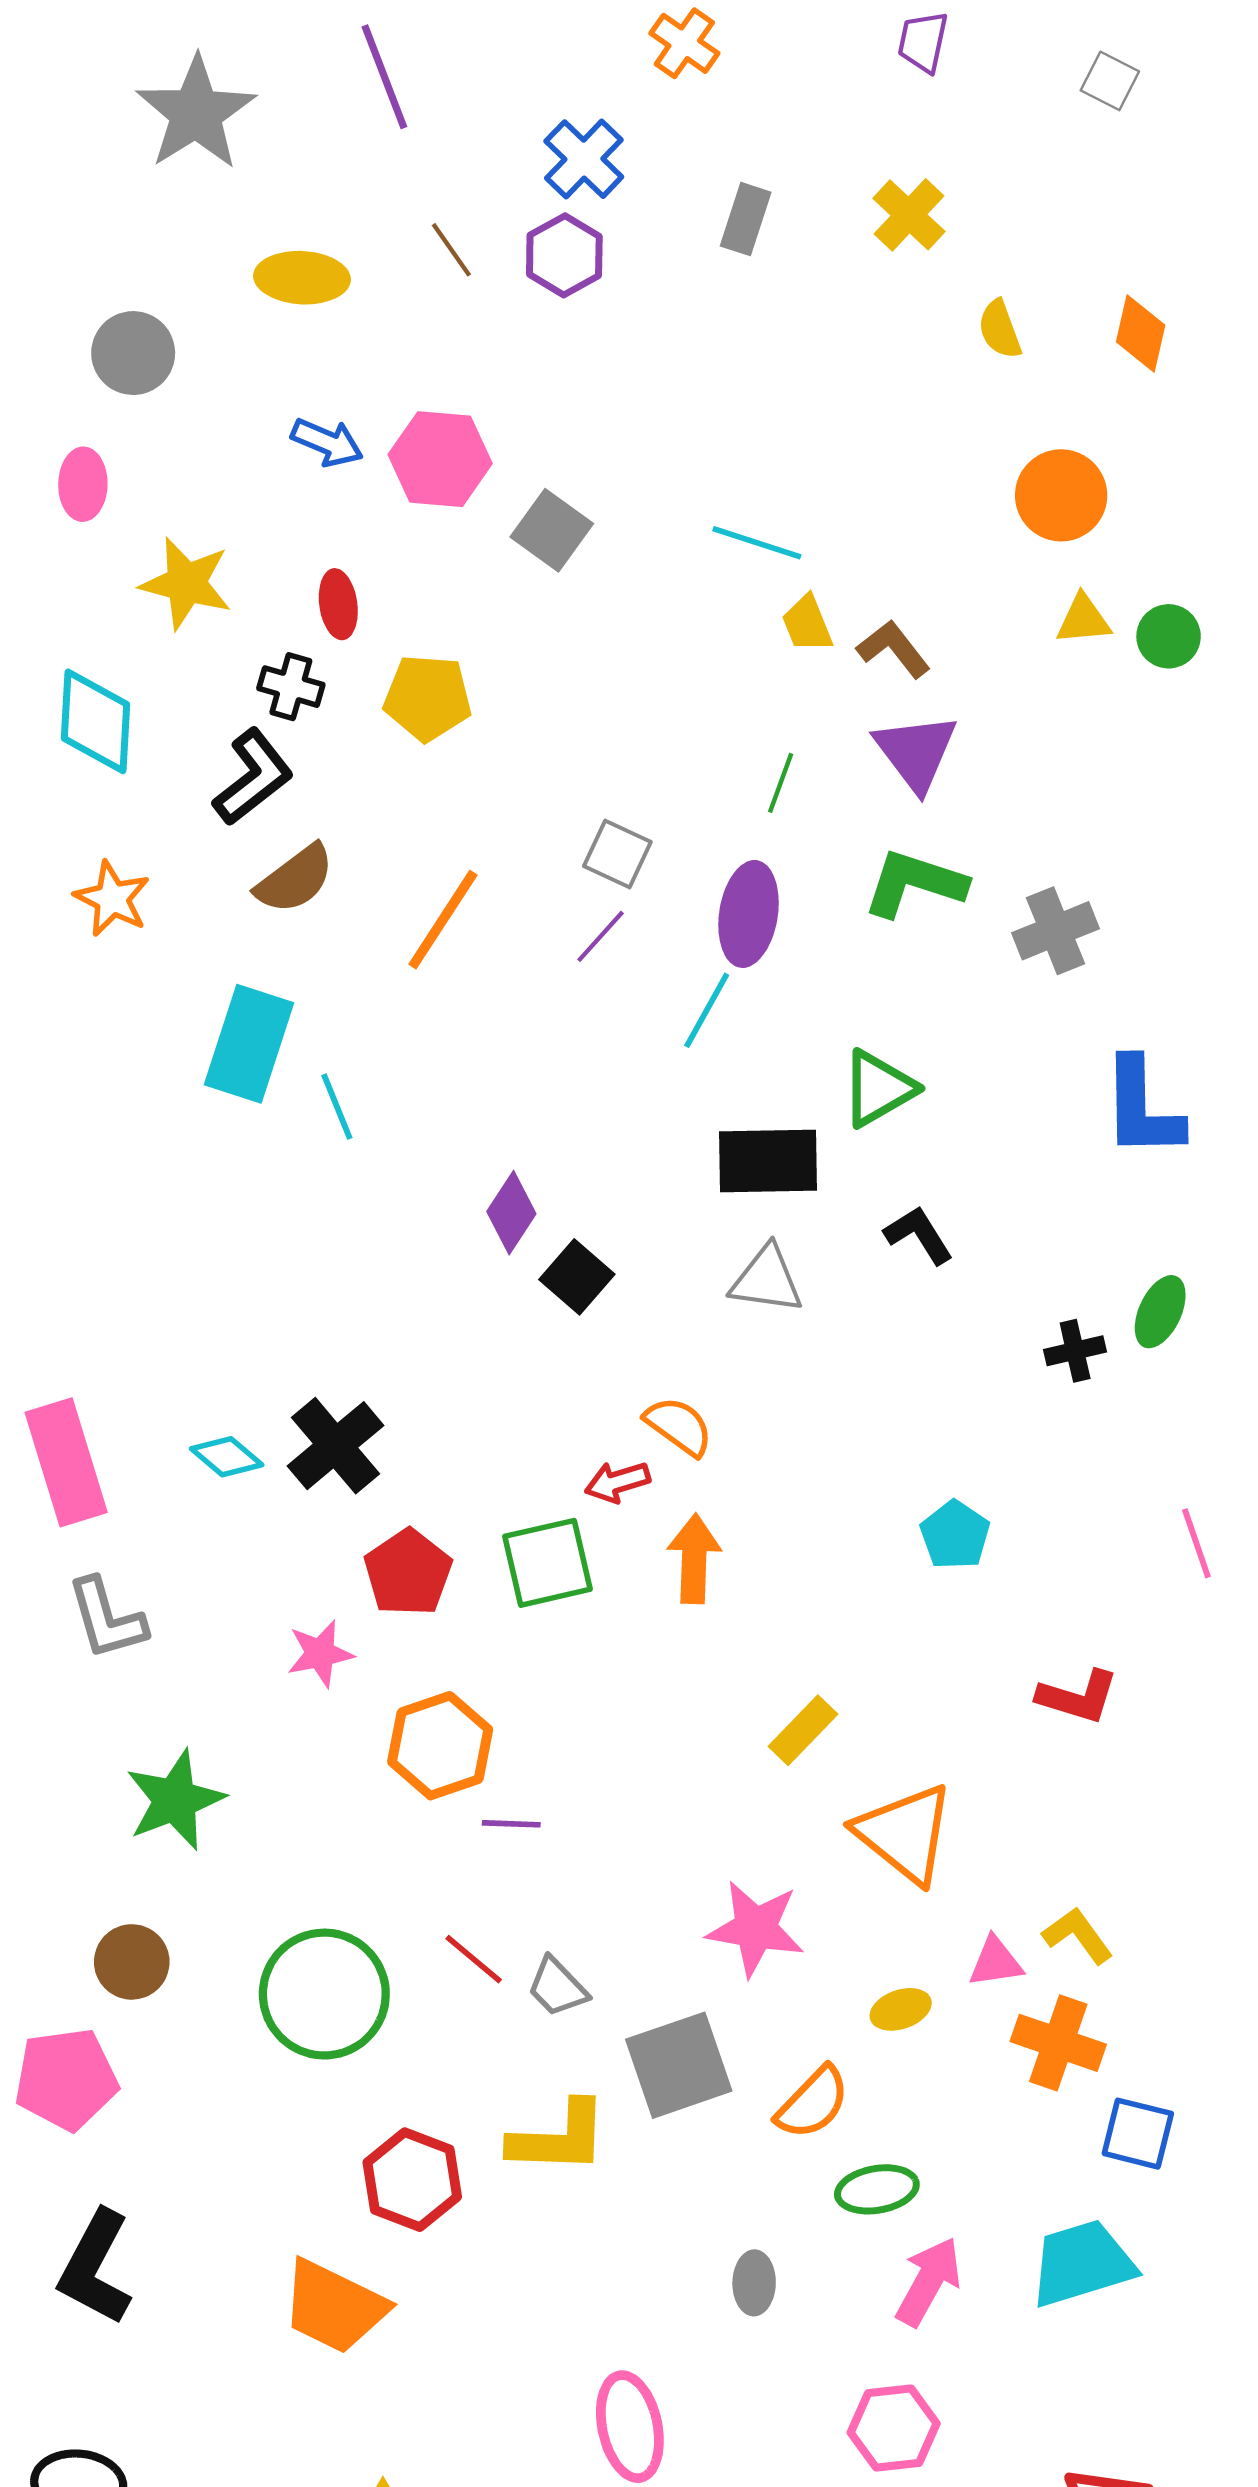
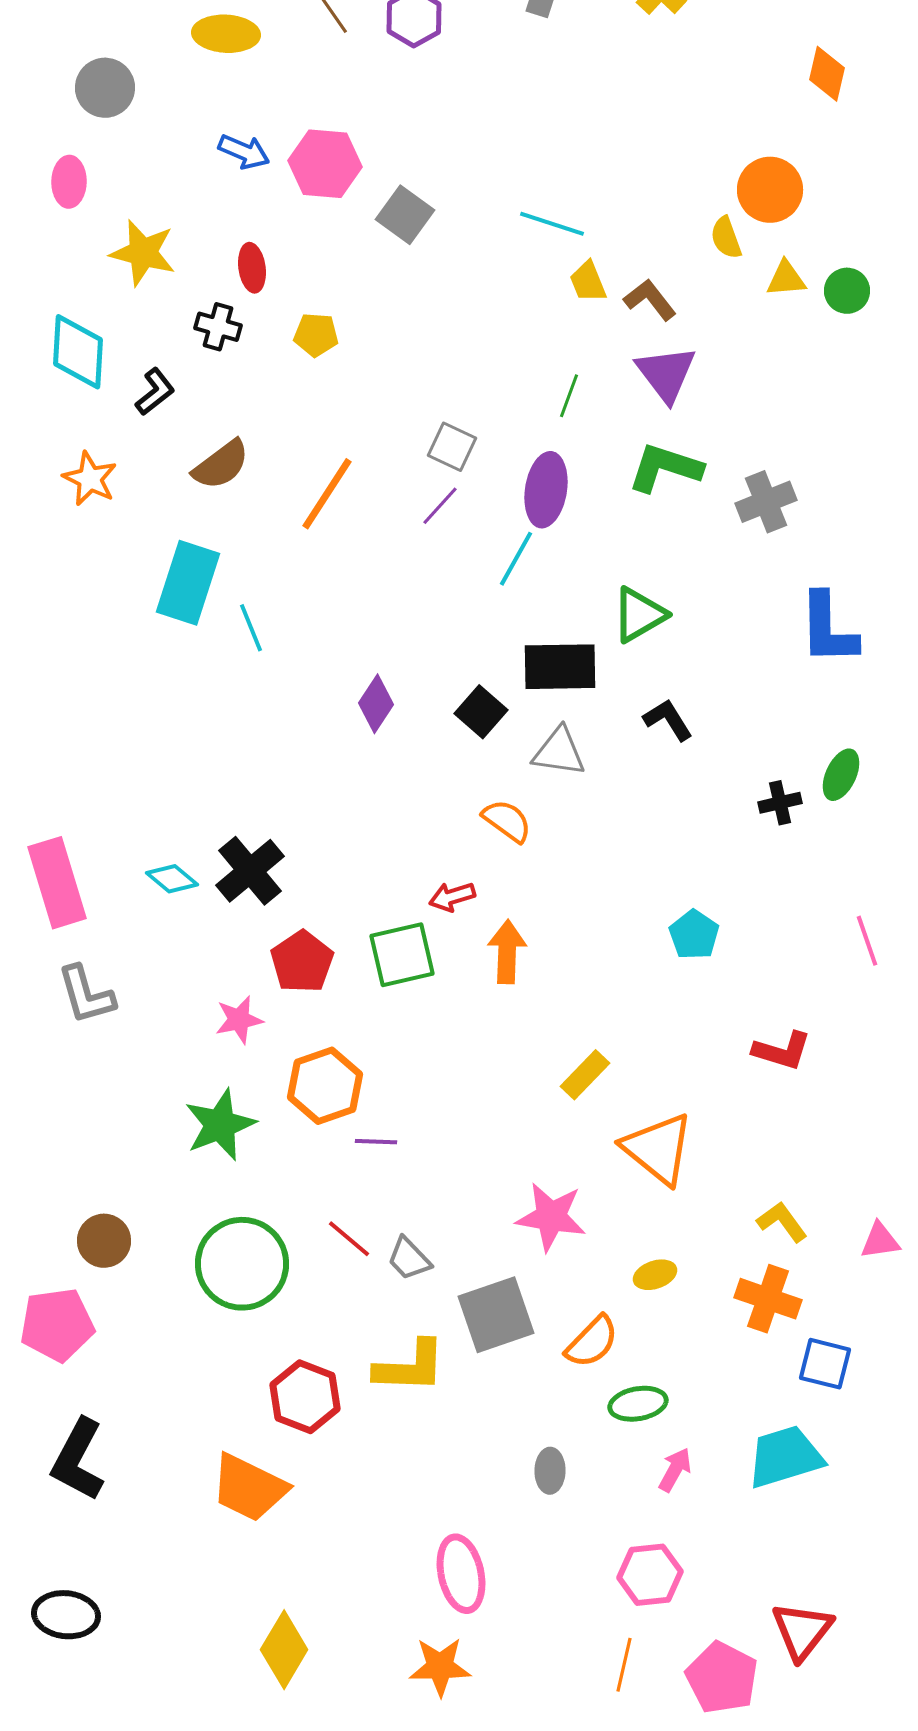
yellow semicircle: (1000, 329) -> (726, 238), moved
yellow pentagon: (428, 698) -> (316, 335), size x0.7
black L-shape: (253, 777) -> (155, 392), moved, size x0.7
black square: (577, 1277) -> (481, 712), moved
orange semicircle: (679, 1426) -> (507, 821), moved
green star: (175, 1800) -> (220, 1125), moved
pink triangle: (996, 1962) -> (880, 1241), moved
pink arrow: (929, 2281) -> (675, 1470), size x0.7

